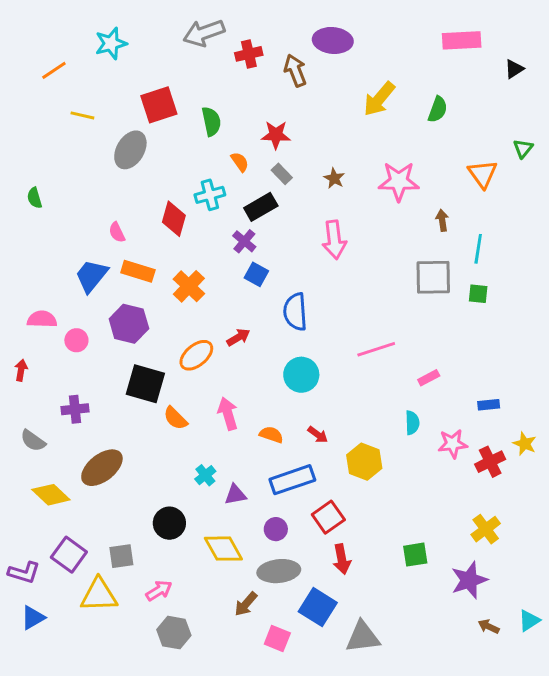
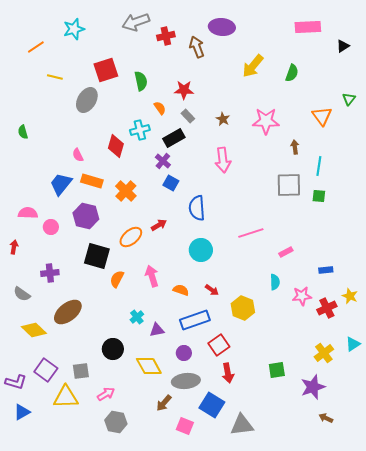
orange semicircle: (175, 418) -> (117, 279), turned 72
cyan triangle: (529, 621) -> (353, 344), moved

